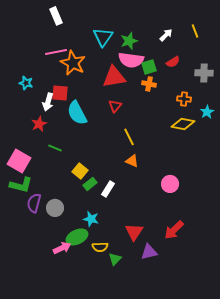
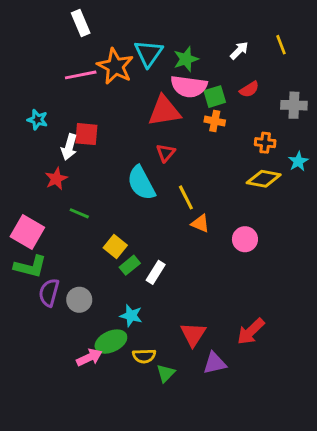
orange star: (73, 63) -> (115, 66), moved
cyan semicircle: (77, 113) -> (141, 183), moved
orange triangle: (132, 161) -> (200, 223), moved
pink circle: (170, 184) -> (245, 239), moved

